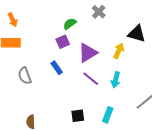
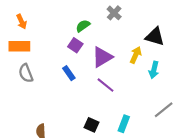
purple square: (63, 42) -> (75, 45), turned -32
gray semicircle: (25, 76) -> (26, 73), moved
cyan arrow: (116, 80) -> (154, 70), moved
black square: (78, 116) -> (91, 125), turned 32

